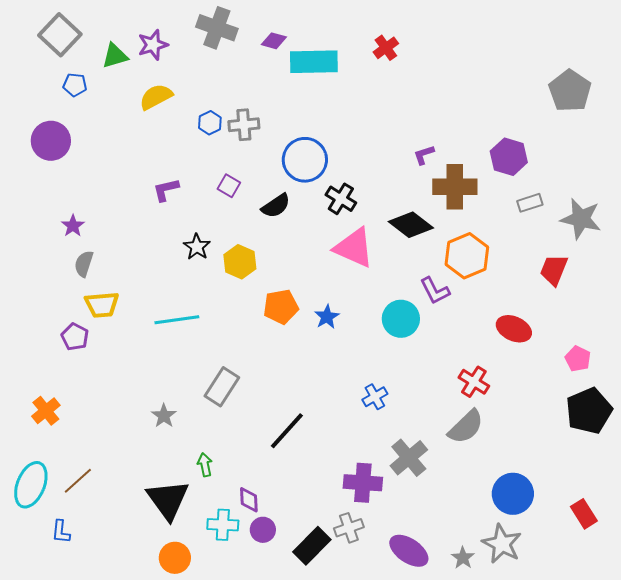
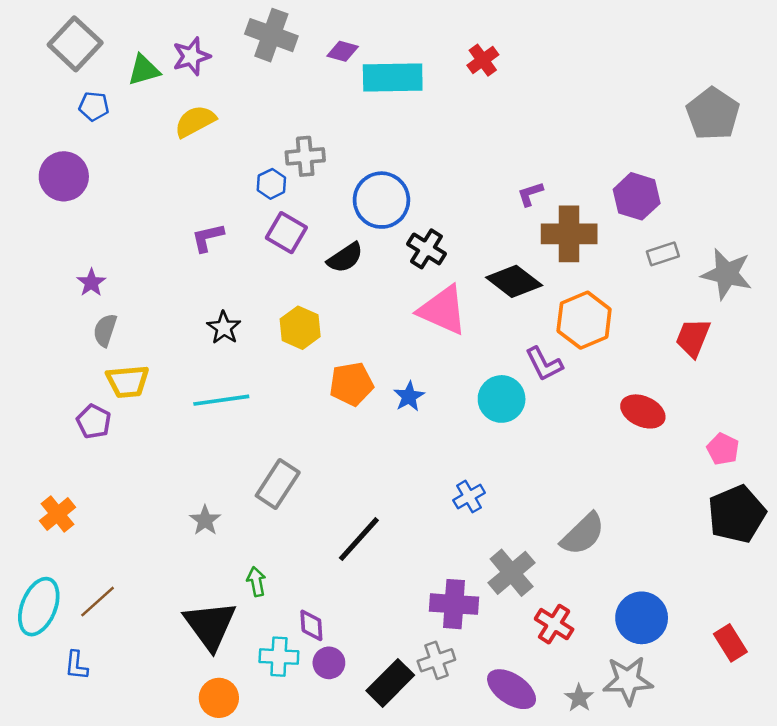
blue hexagon: (210, 123) -> (271, 184), moved
purple square: (229, 186) -> (286, 233), size x1.4
black star: (197, 247) -> (224, 328), moved
red cross: (474, 382) -> (554, 624), moved
gray star: (502, 544) -> (628, 680), turned -30

